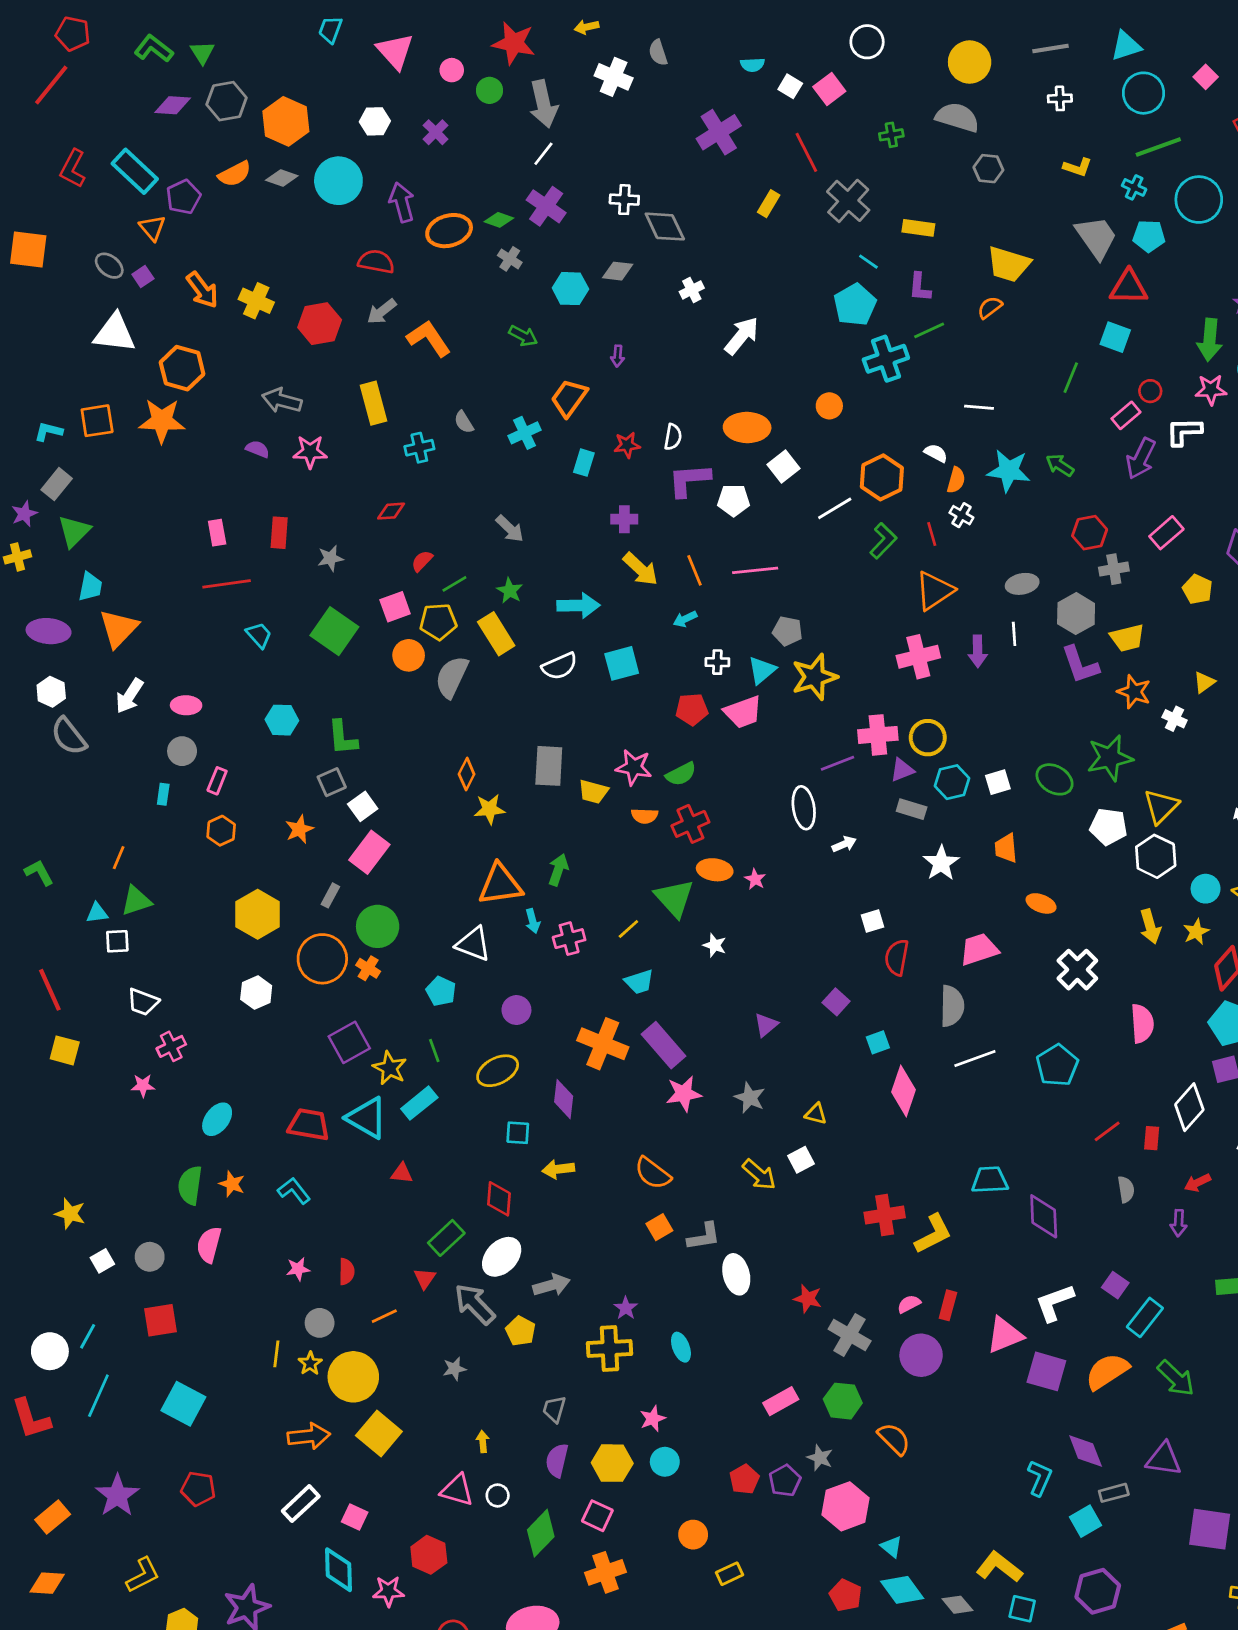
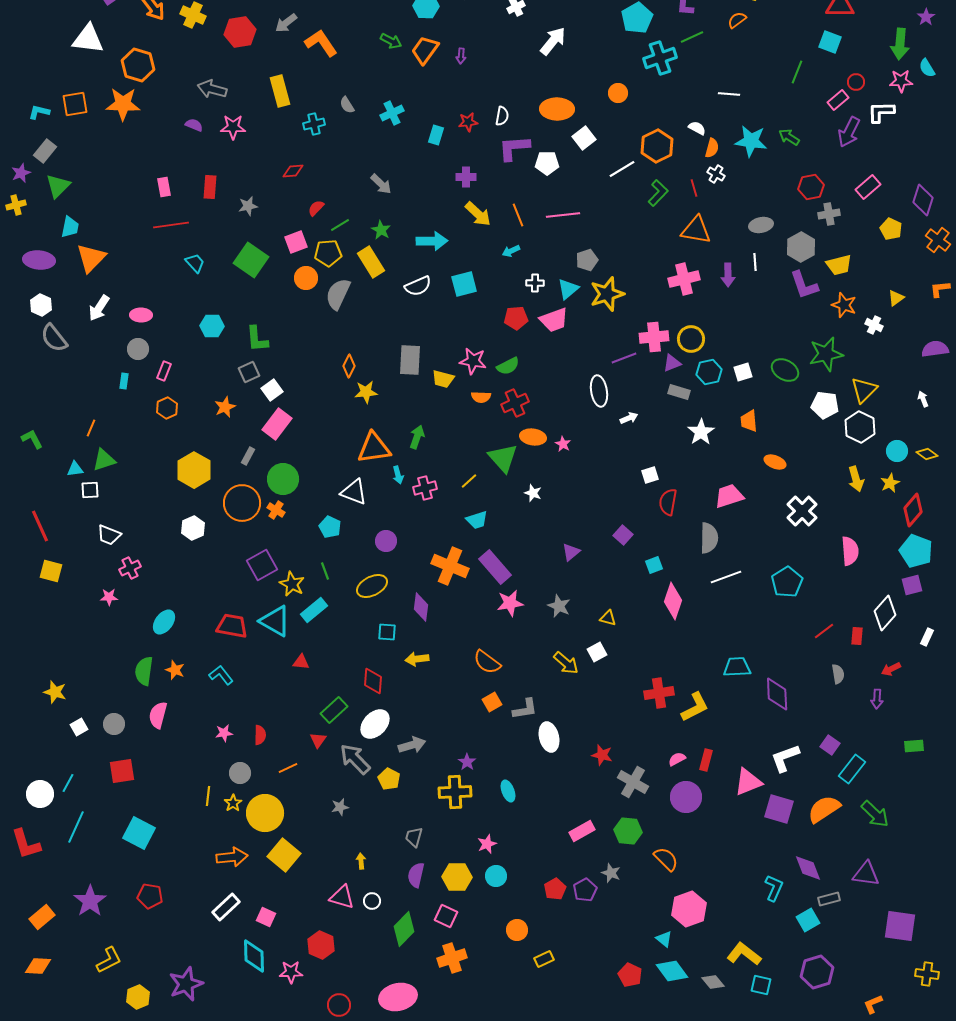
orange trapezoid: (569, 398) -> (425, 50), moved
orange triangle: (934, 591) -> (696, 230), turned 44
gray pentagon: (788, 631) -> (587, 260), turned -30
pink hexagon: (845, 1506) -> (689, 909), moved

